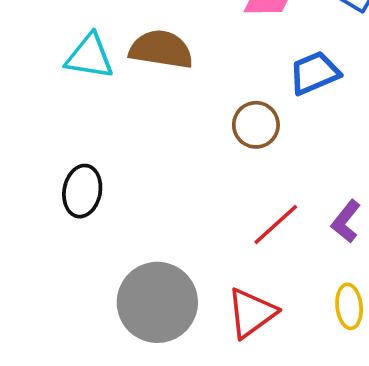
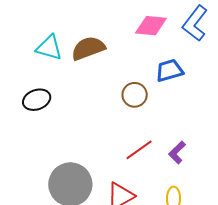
brown semicircle: (161, 49) -> (88, 48), turned -36
black ellipse: (82, 191) -> (37, 100), moved, turned 52

